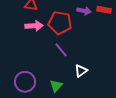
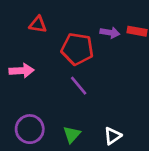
pink arrow: (34, 26) -> (22, 71), moved
white triangle: (81, 71) -> (113, 136), moved

